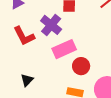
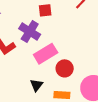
black triangle: (27, 80) -> (36, 85), moved

